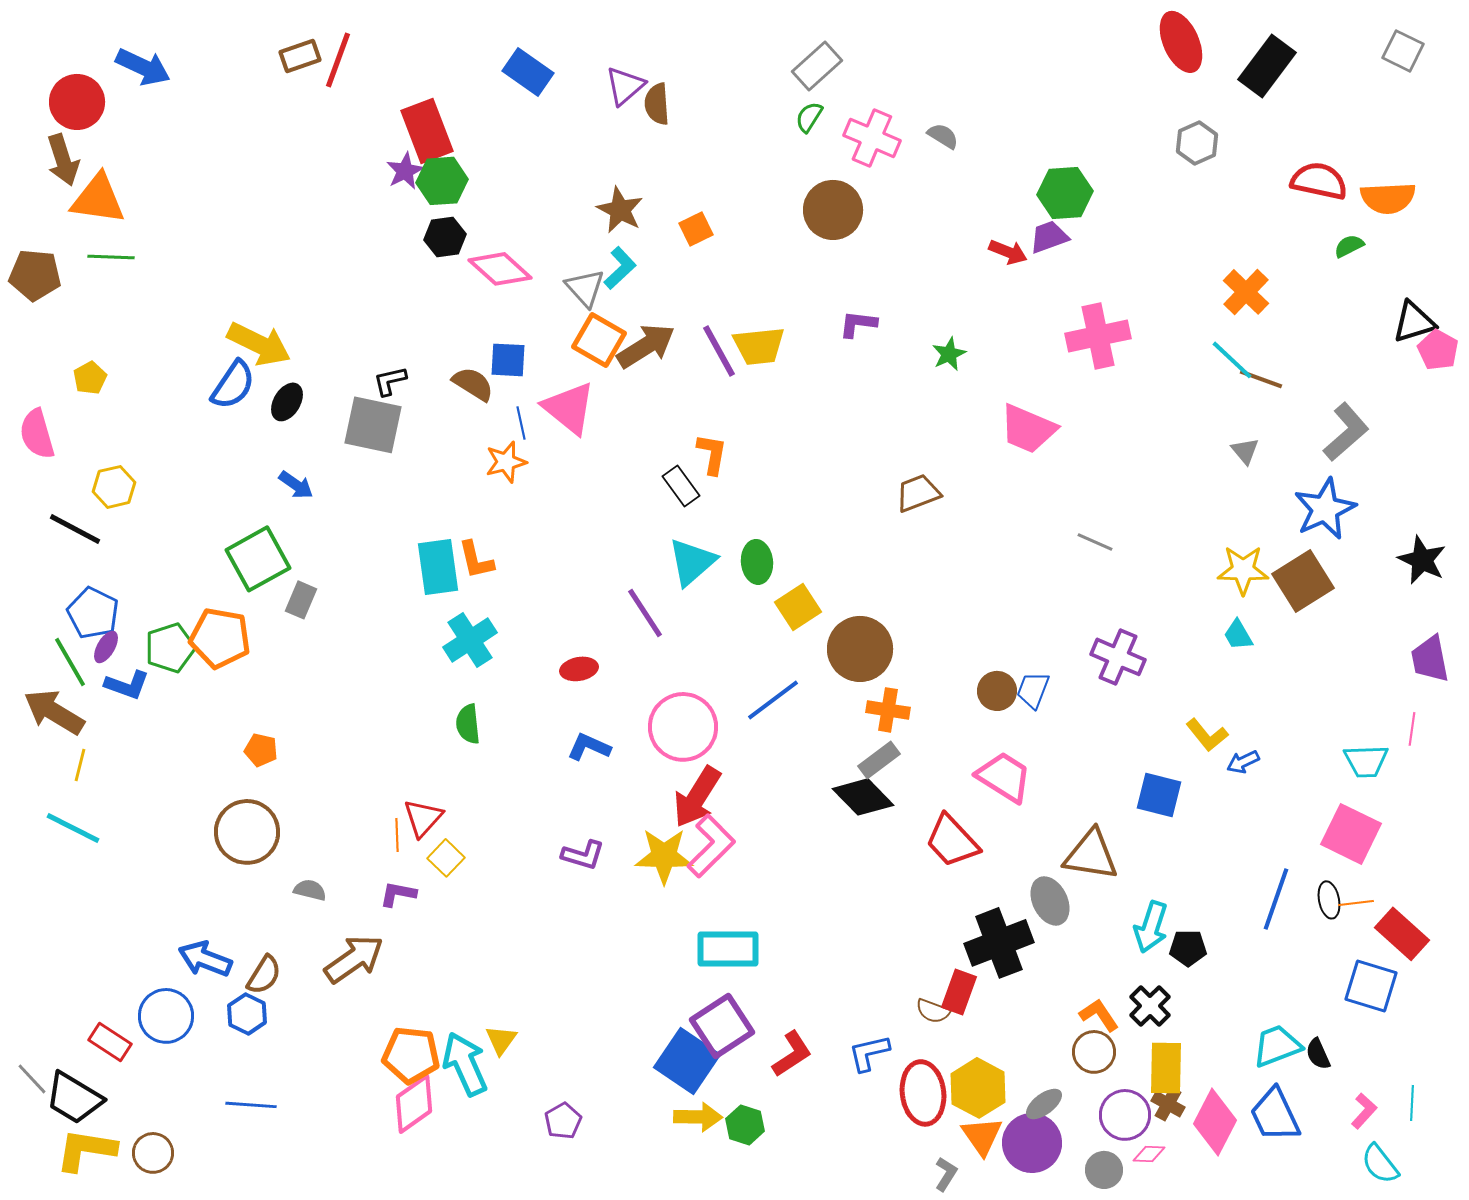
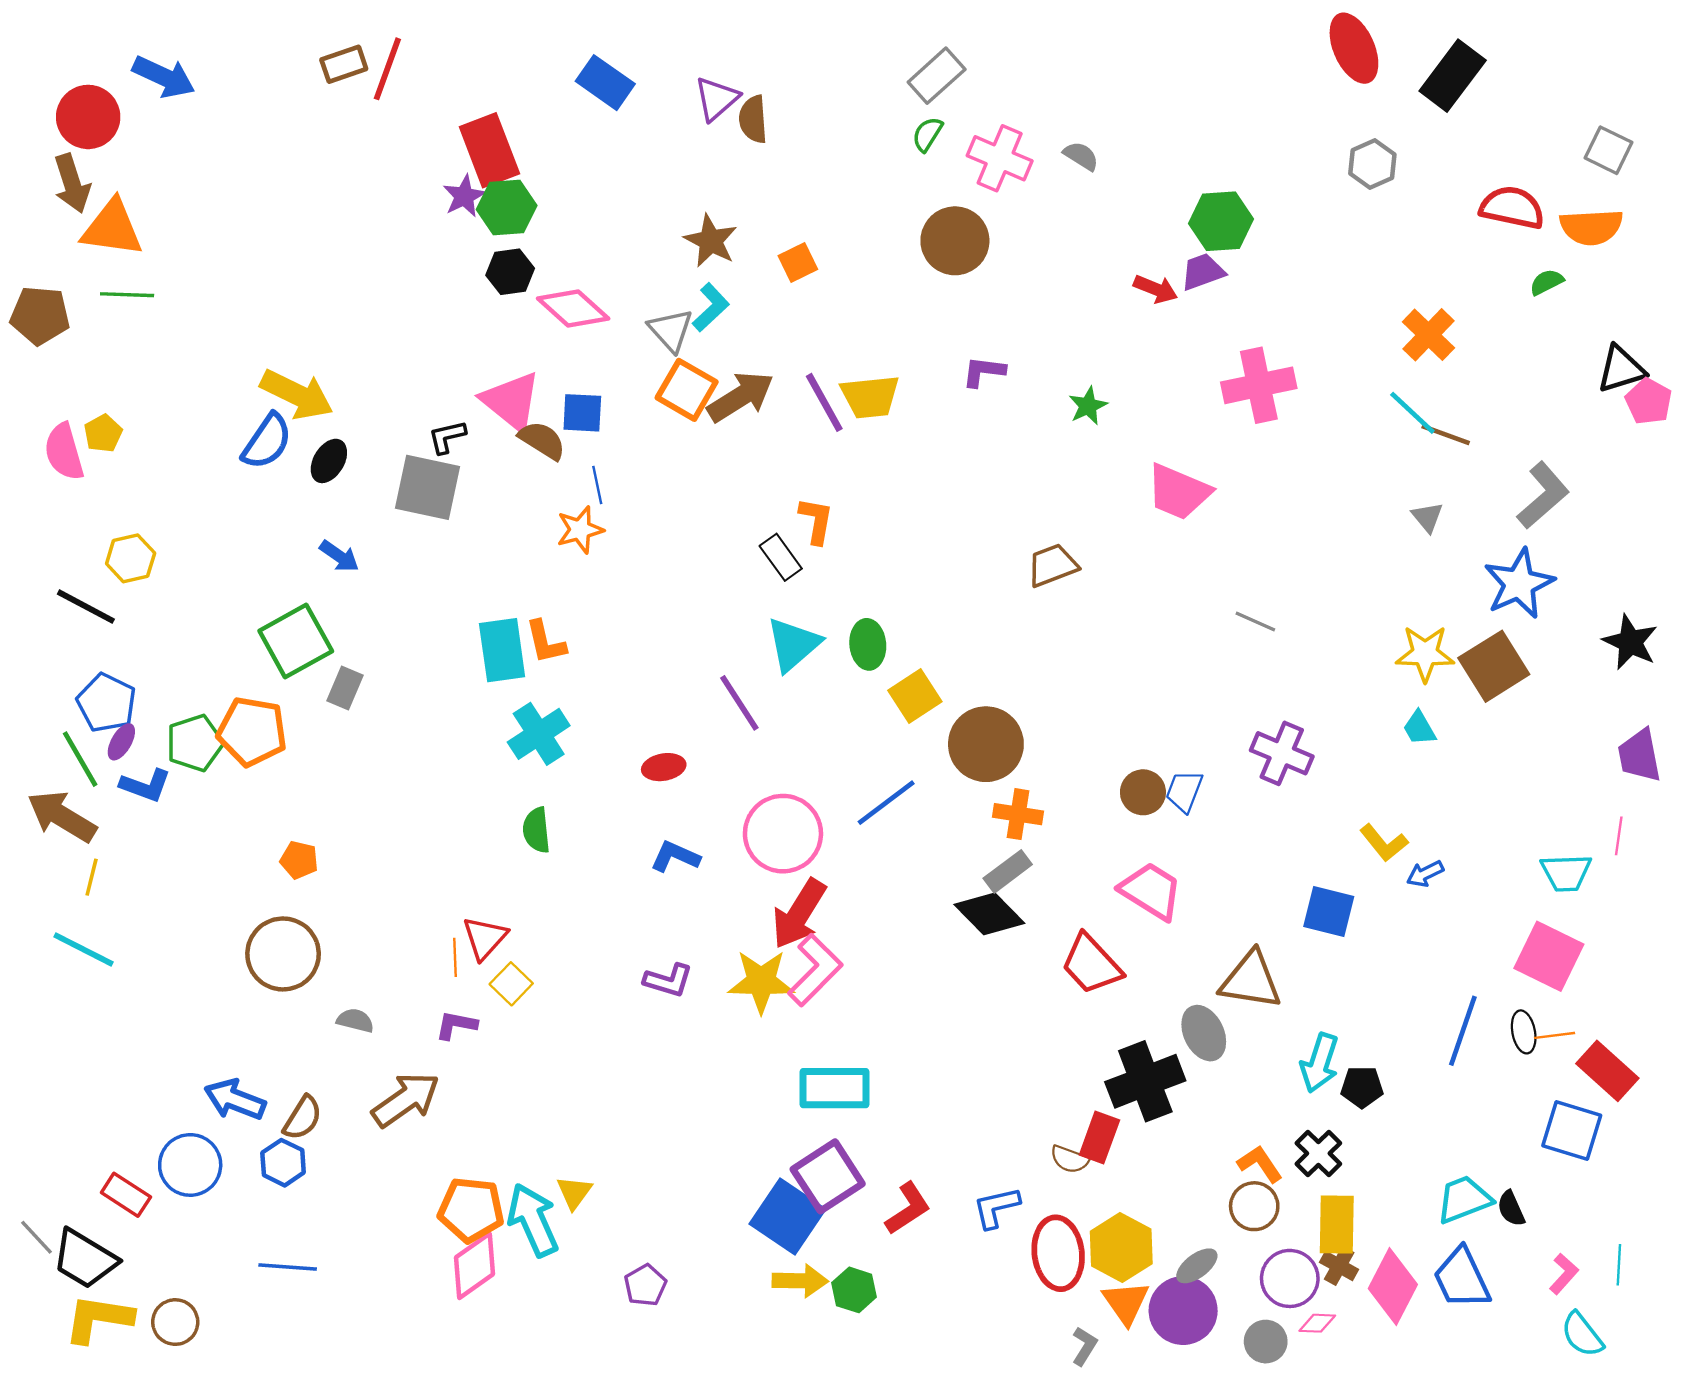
gray square: (1403, 51) -> (1609, 150), moved
pink triangle: (569, 408) -> (511, 401), moved
pink semicircle: (37, 434) -> (64, 452), moved

